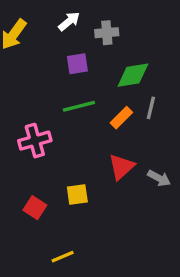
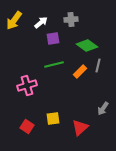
white arrow: (69, 21) -> (41, 22), moved
green diamond: (133, 75) -> (87, 46), turned 45
red triangle: (121, 167) -> (80, 128), moved
gray arrow: (159, 178) -> (103, 108), turned 96

